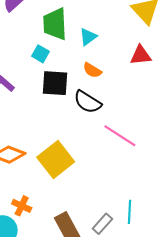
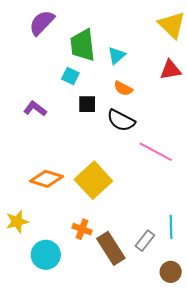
black square: (55, 83) -> (87, 104), size x0.7
orange cross: (22, 206) -> (82, 229), moved

